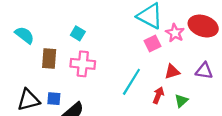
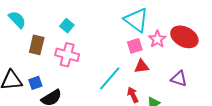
red triangle: (172, 72) -> (142, 66), moved
red arrow: (158, 95) -> (133, 95), turned -56
blue square: (54, 99) -> (35, 83), turned -32

